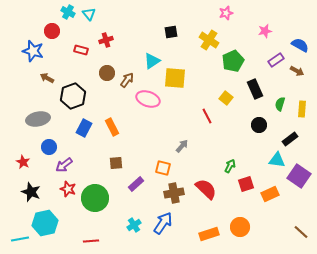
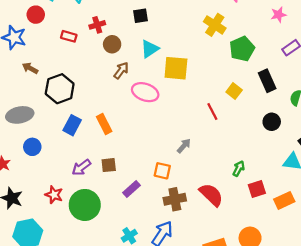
black square: (171, 32) -> (141, 16), moved
brown circle: (107, 73) -> (112, 44), moved
purple arrow: (64, 165) -> (81, 167), moved

